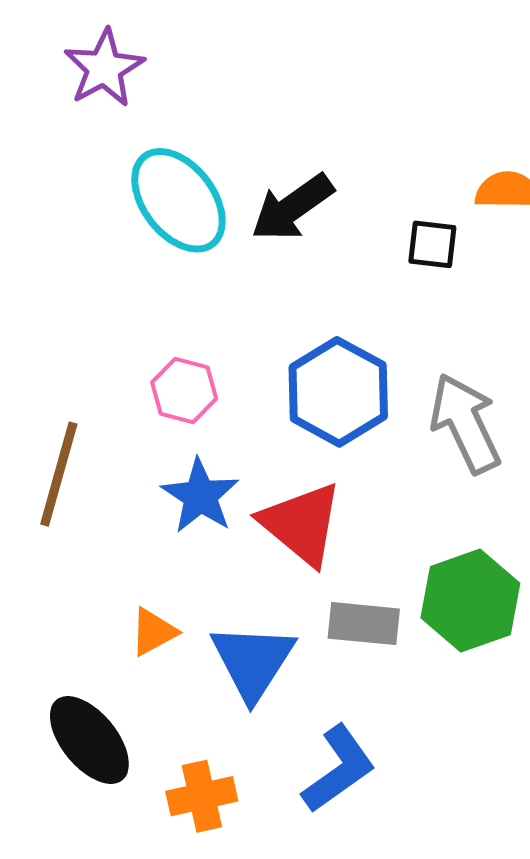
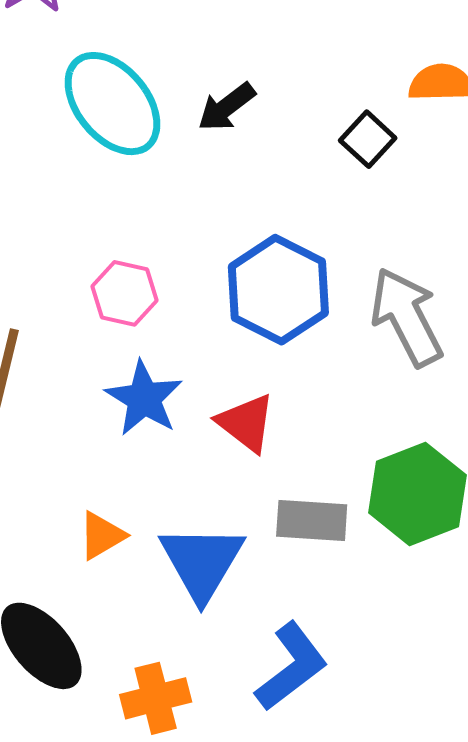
black arrow: (292, 207) -> (226, 107), size x0.7
black square: (432, 244) -> (368, 139), turned 38
red triangle: (301, 524) -> (246, 423), size x0.7

